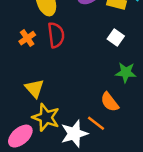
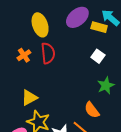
green star: (126, 72) -> (106, 85), turned -30
yellow triangle: (35, 88) -> (29, 98), turned 42

